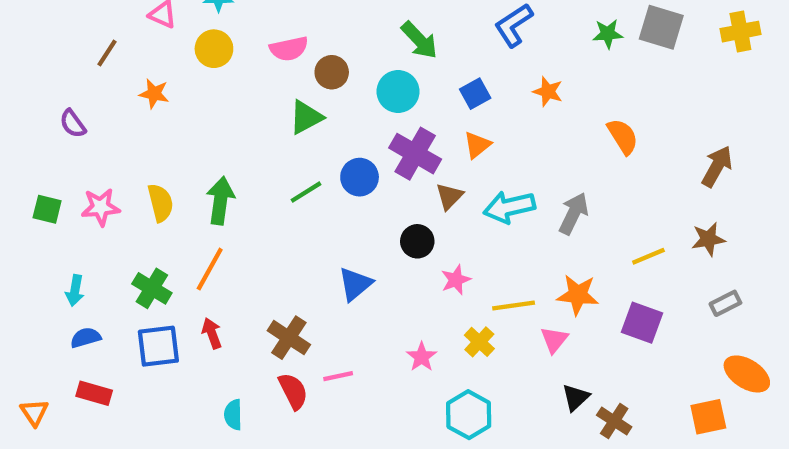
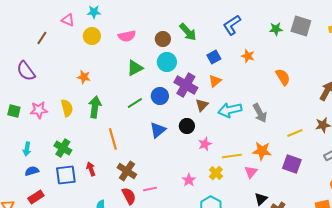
brown circle: (332, 72) -> (163, 39), moved
cyan circle: (398, 91) -> (167, 62), moved
orange star: (154, 94) -> (84, 77), moved
purple semicircle: (73, 124) -> (26, 71), size x1.5
gray arrow: (574, 213) -> (260, 113), turned 126
orange line: (210, 269) -> (113, 139), moved, turned -45
blue triangle: (355, 284) -> (158, 130), moved
red rectangle: (94, 393) -> (36, 197), turned -49

